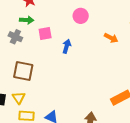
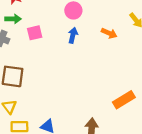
blue arrow: (67, 46) -> (73, 35), moved

